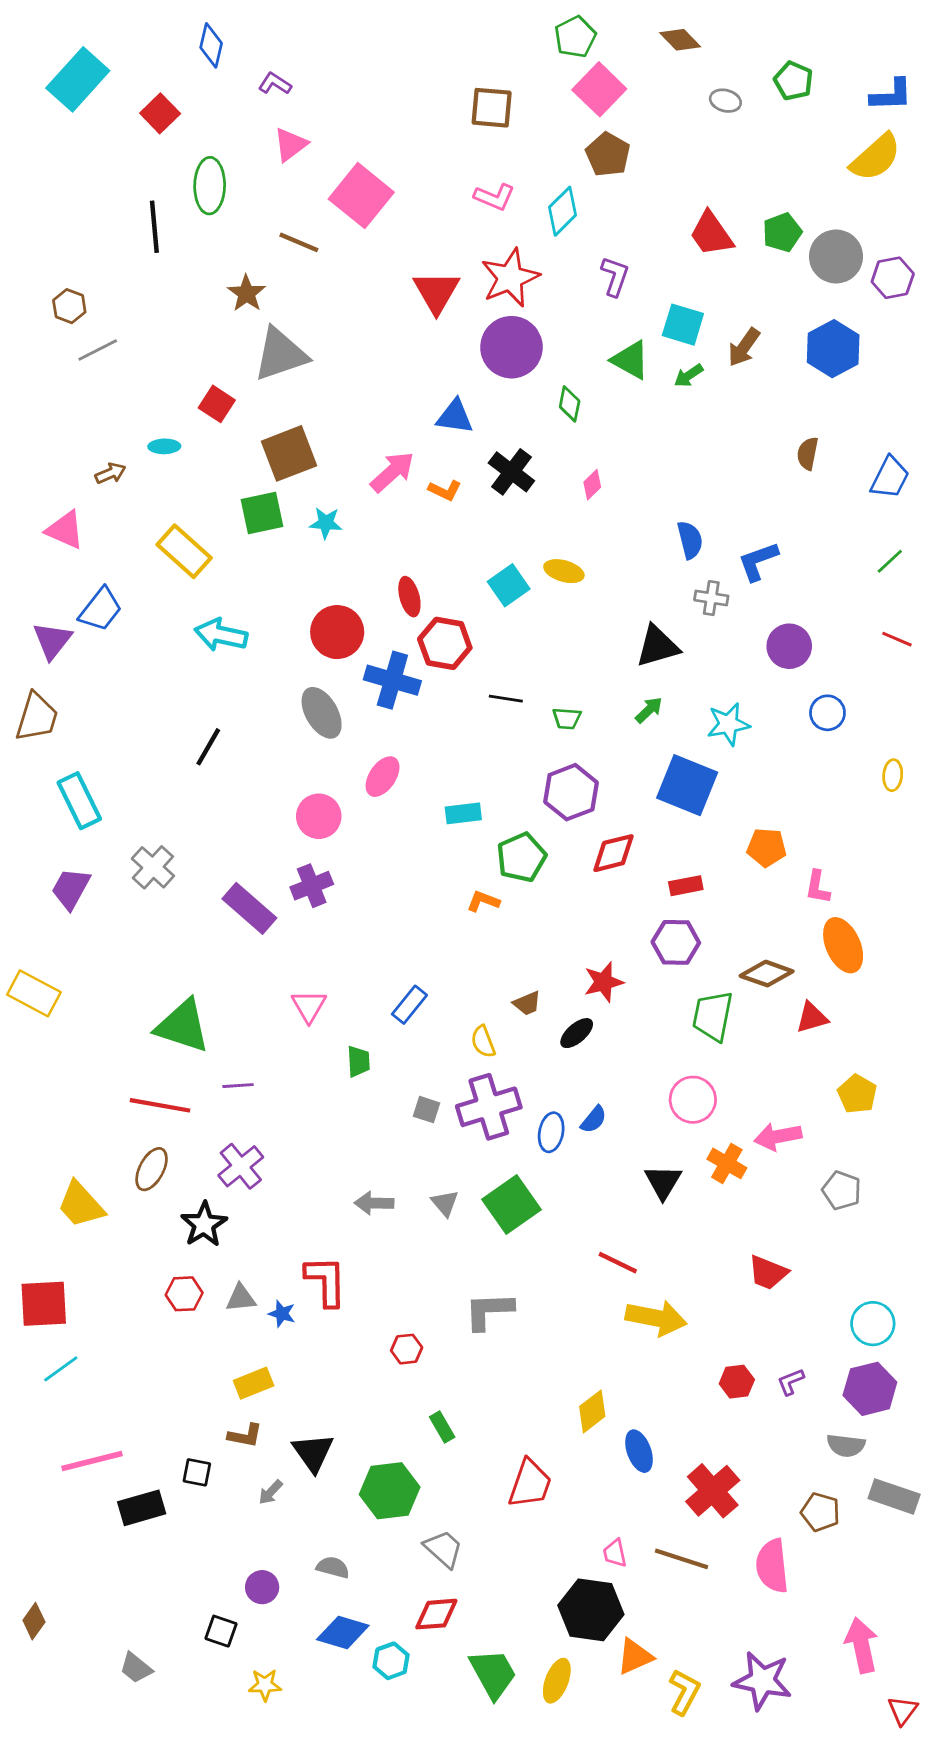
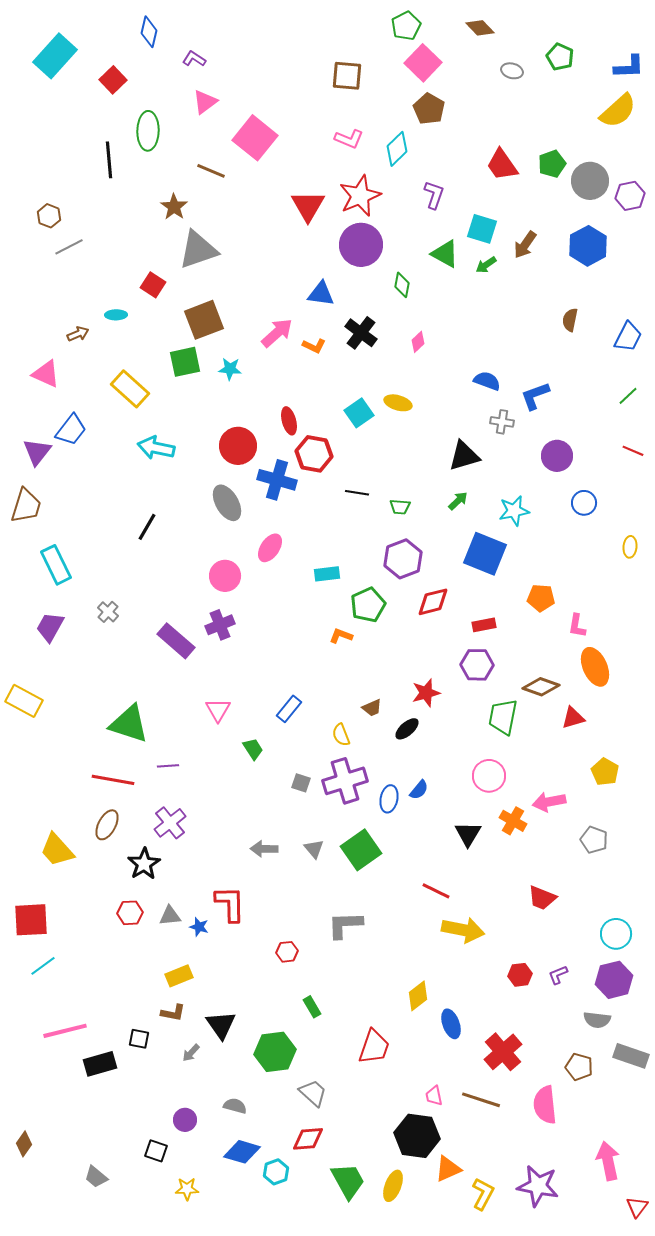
blue semicircle: (690, 540) -> (487, 381), turned -56
gray cross: (153, 867) -> (108, 612), size x0.7
green trapezoid: (358, 1061) -> (253, 749), turned -30

